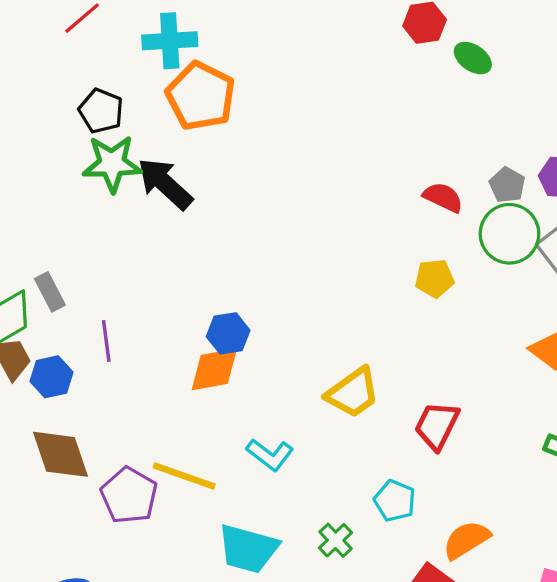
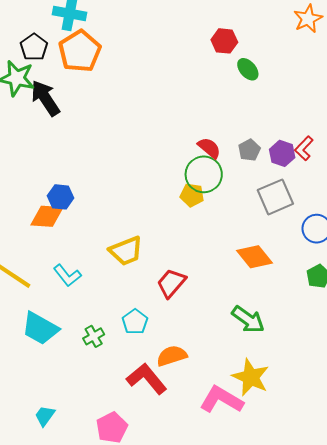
black pentagon: (101, 111) -> (34, 47), moved
green circle: (509, 234) -> (204, 174), moved

